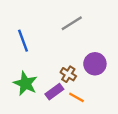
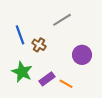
brown cross: (68, 74) -> (39, 45), moved

